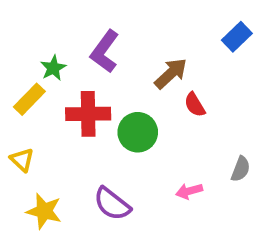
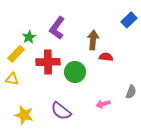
brown arrow: (171, 73) -> (93, 40), turned -42
red semicircle: (195, 105) -> (106, 57), turned 128
yellow triangle: (22, 160) -> (12, 79), moved, turned -32

